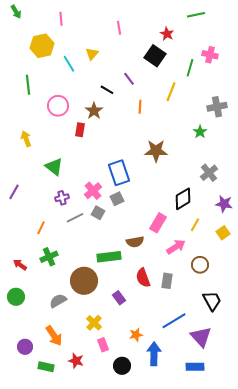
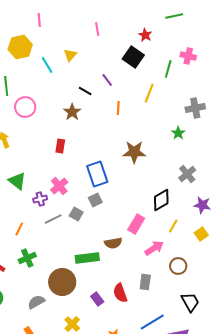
pink circle: (58, 106) -> (25, 107), moved
red rectangle: (80, 130) -> (60, 146), moved
green triangle: (54, 167) -> (17, 181), moved
pink cross: (93, 191) -> (59, 186), moved
red semicircle: (143, 278) -> (120, 293), moved

